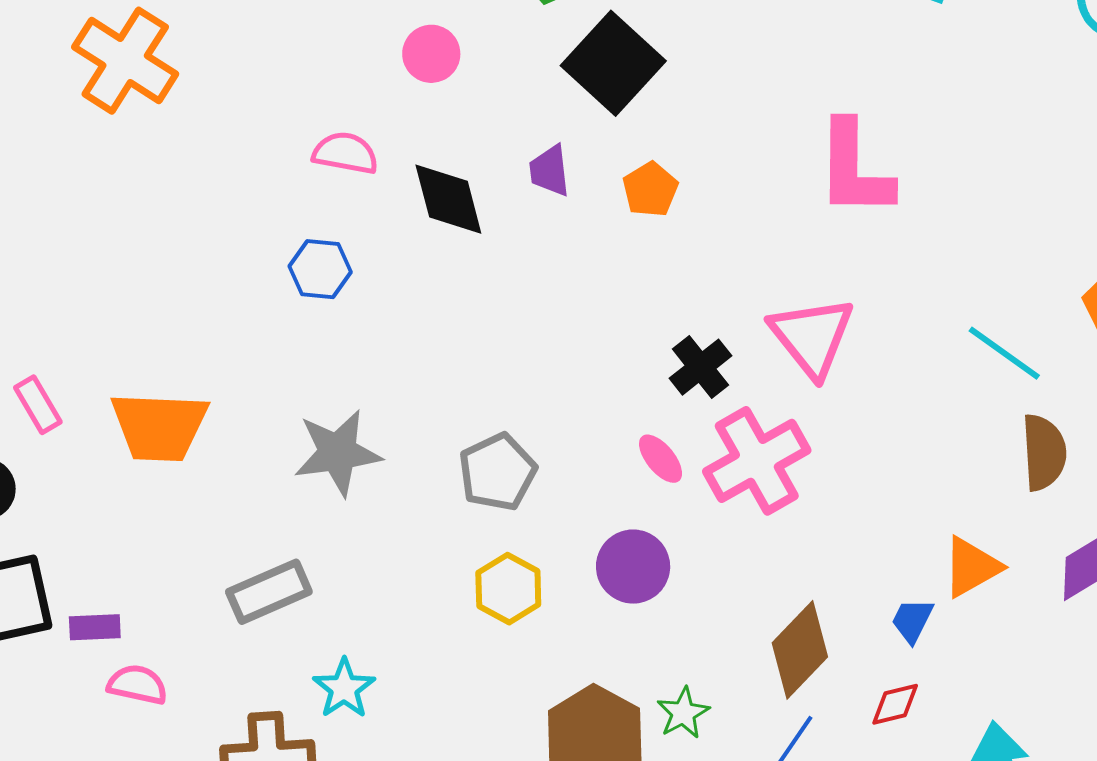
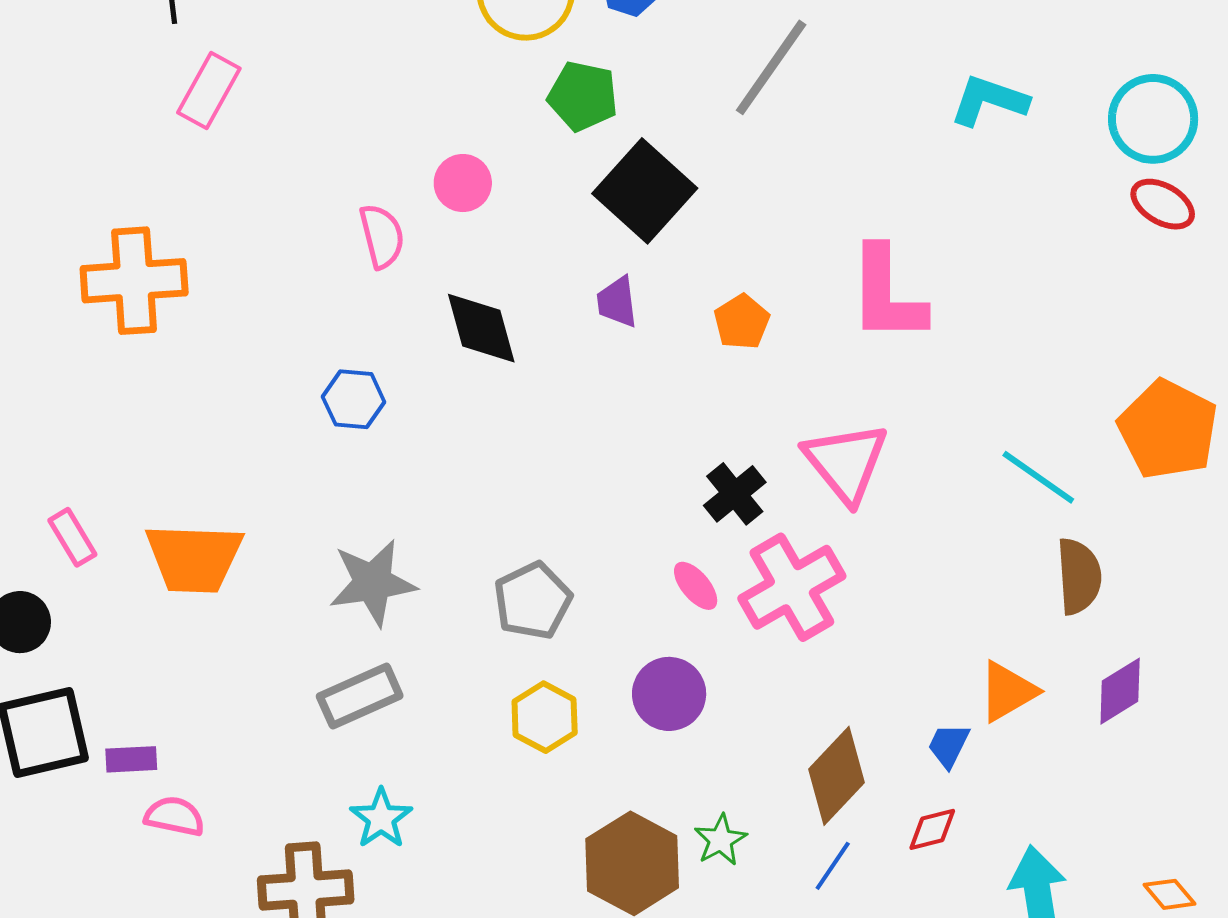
orange cross: (125, 61) -> (134, 281), moved, turned -36
pink semicircle: (345, 153) -> (382, 236), moved, turned 66
purple trapezoid: (550, 171) -> (617, 302), moved
orange pentagon: (650, 189) -> (742, 322), moved
gray rectangle: (269, 592) -> (360, 696), moved

